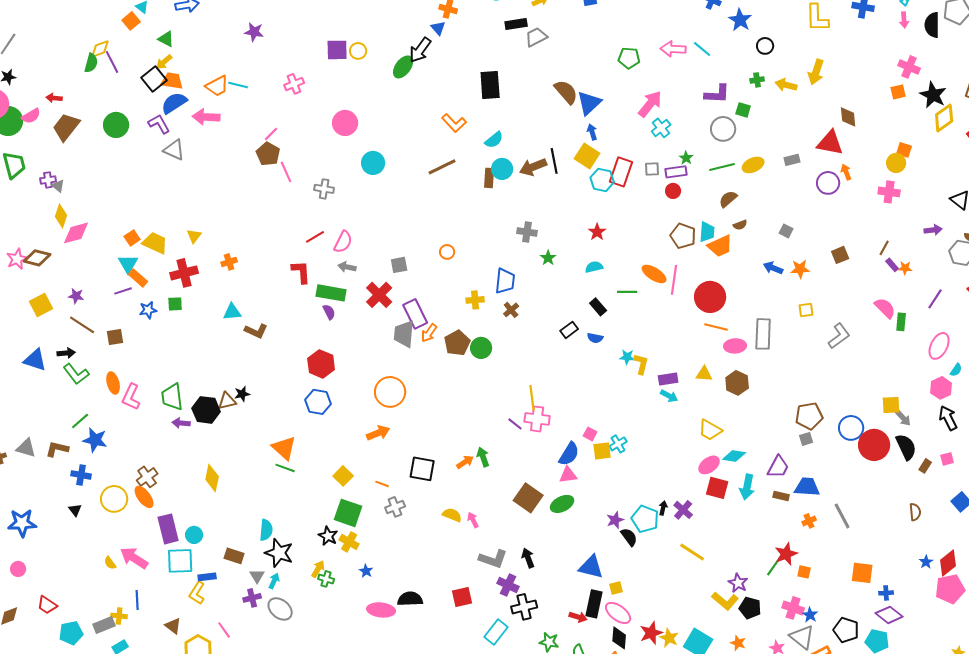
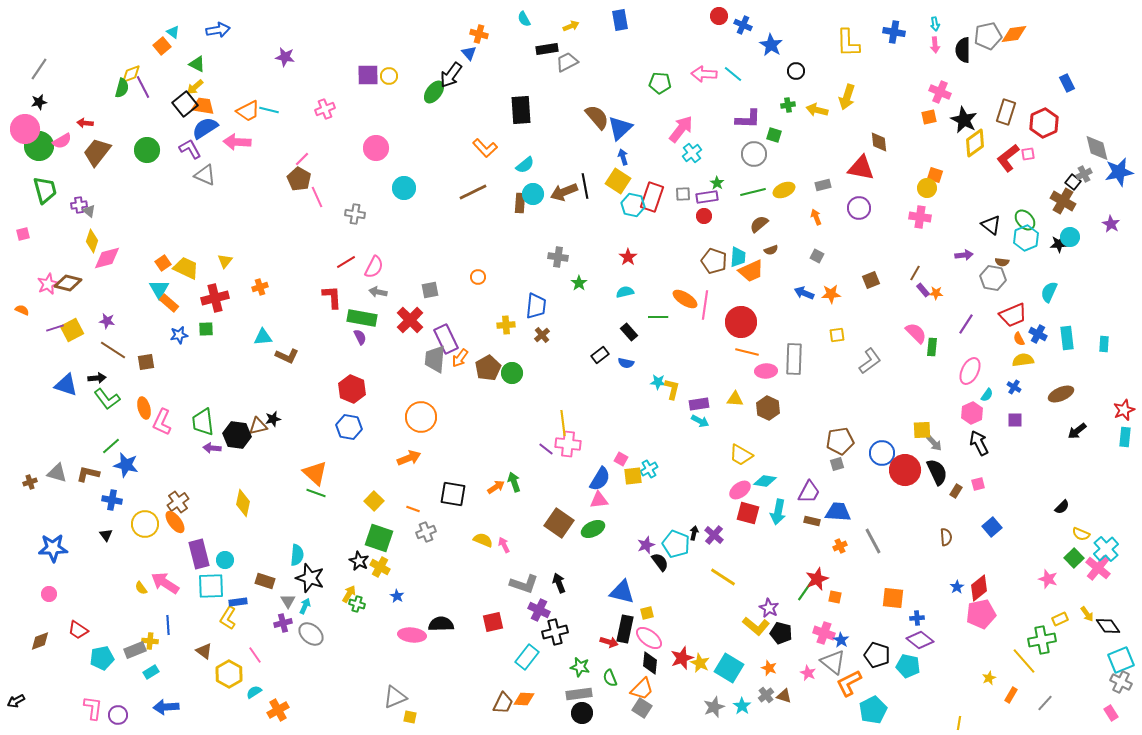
orange arrow: (846, 172) -> (816, 217), moved
purple line: (123, 291) -> (55, 328), moved

